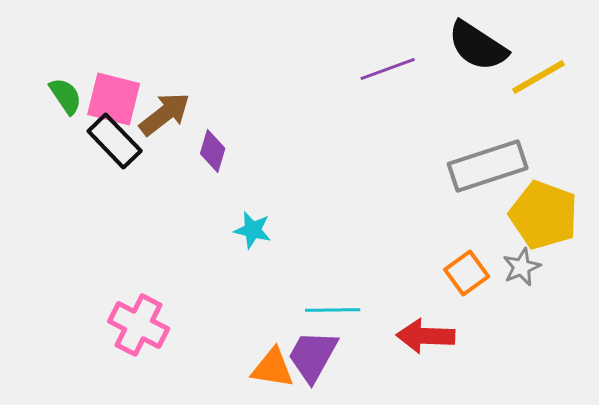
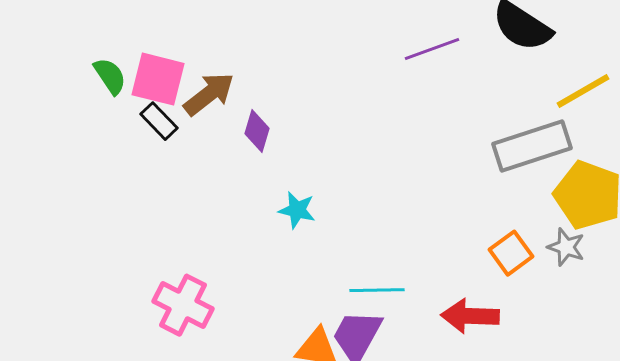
yellow line: (539, 77) -> (583, 91), moved
black rectangle: (115, 141) -> (159, 121), size x0.7
gray star: (522, 267) -> (566, 247), turned -30

